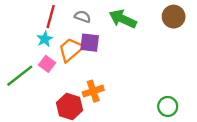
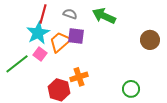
brown circle: (174, 17) -> (150, 40), moved
cyan star: (45, 39) -> (38, 33), size x1.6
green circle: (168, 106) -> (131, 89), moved

